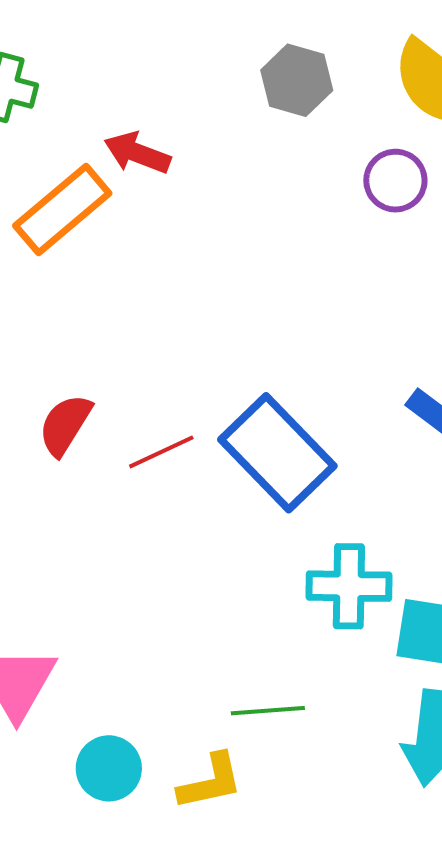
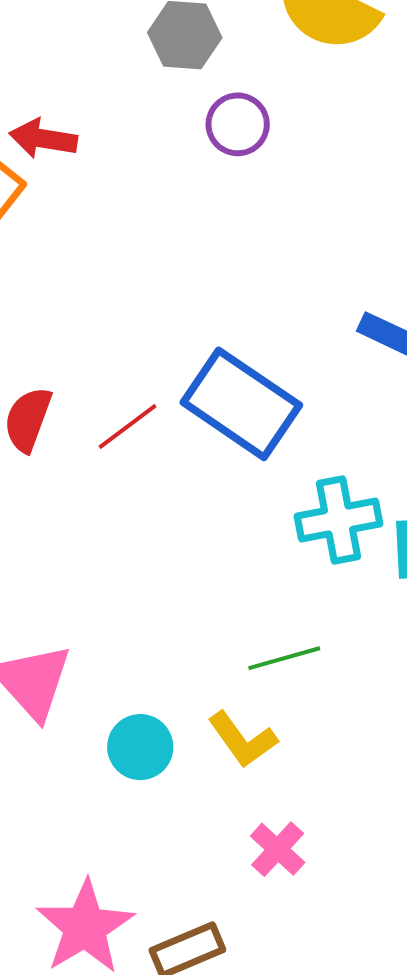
purple circle: (395, 181) -> (238, 124), moved
yellow L-shape: (210, 782) -> (242, 740), turned 78

